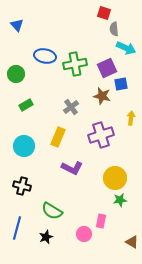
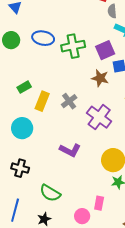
green circle: (16, 74) -> (11, 40), moved
gray cross: (71, 107) -> (69, 101), moved
purple cross: (101, 135) -> (99, 117), turned -35
yellow rectangle: (58, 137) -> (42, 101), moved

